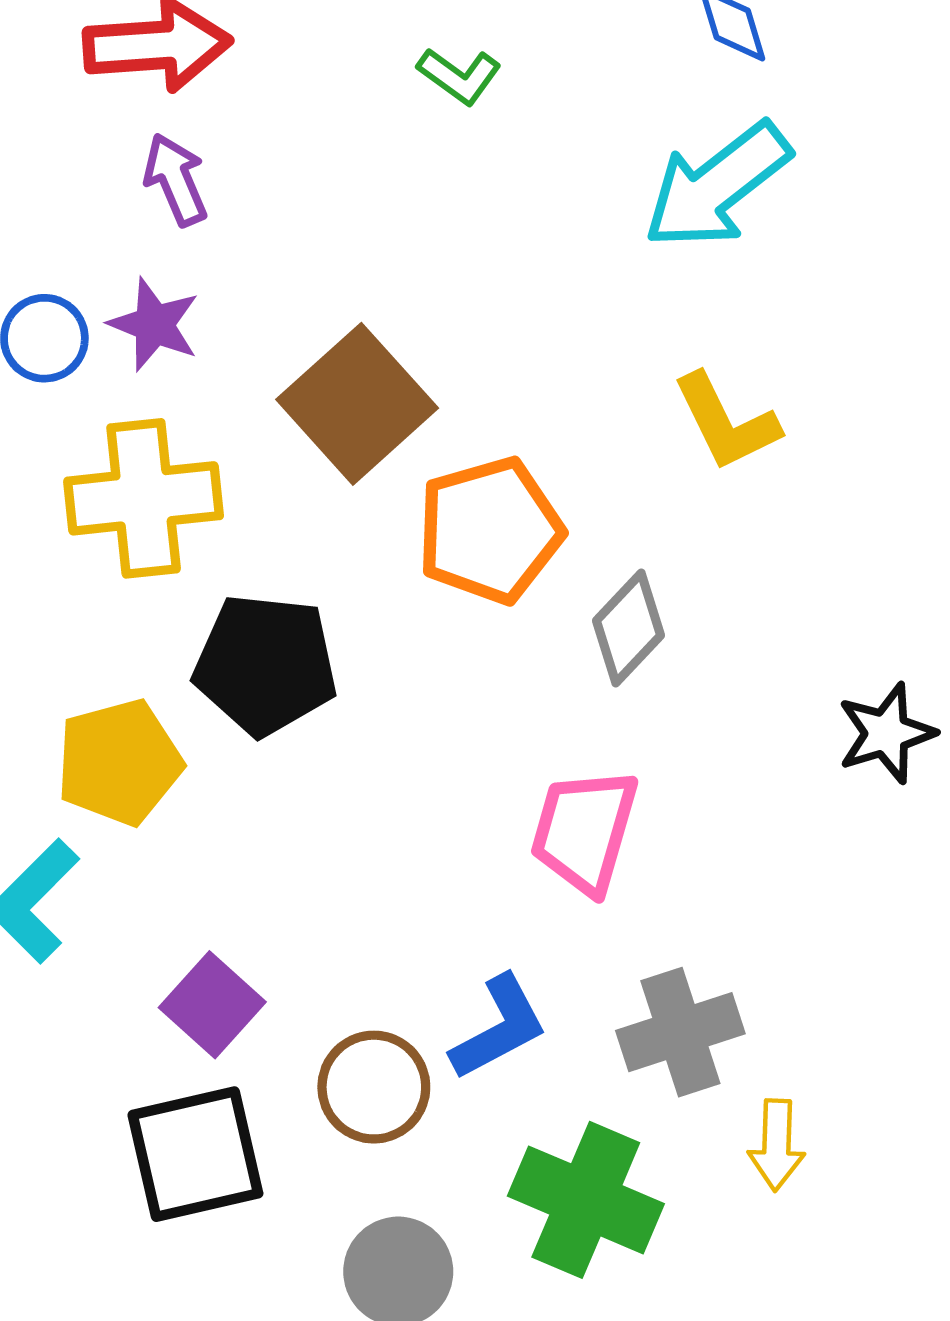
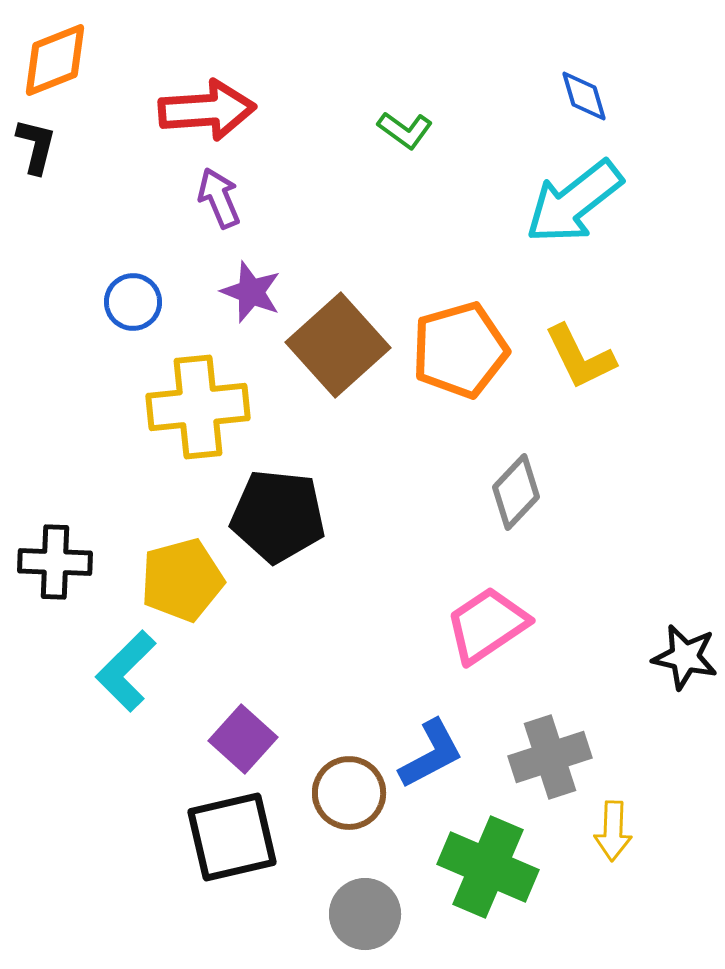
purple star: (154, 324) -> (251, 292), moved
orange pentagon: (490, 530) -> (460, 350), moved
black star: (886, 733) -> (685, 657), moved, turned 30
pink trapezoid: (584, 831) -> (487, 625), turned 40

